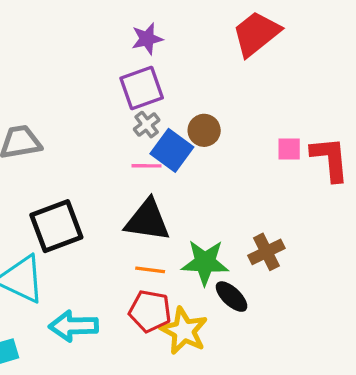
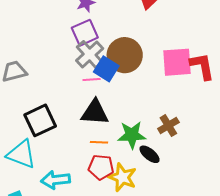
gray cross: (147, 125) -> (90, 54), size x1.8
brown circle: (204, 130) -> (125, 55), size x1.8
pink square: (289, 149) -> (177, 62), size x2.0

